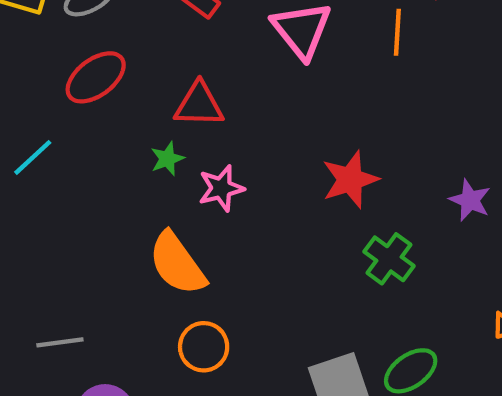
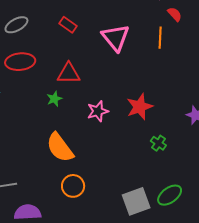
red ellipse: (96, 77) -> (20, 62), turned 32
pink star: (221, 188) -> (98, 111), moved
green cross: (389, 259) -> (158, 143), size x0.7

